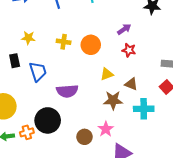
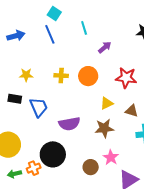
purple arrow: (124, 29) -> (105, 47), moved
red star: (129, 50) -> (126, 78), size x1.5
black rectangle: (15, 61) -> (15, 99), turned -64
brown star: (113, 100) -> (104, 128), moved

